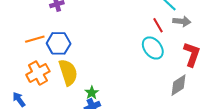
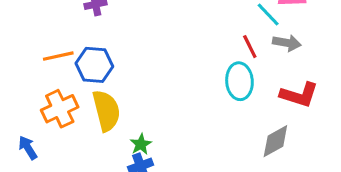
cyan ellipse: (153, 48) -> (239, 81), turned 30
red L-shape: (192, 54) -> (299, 95), turned 85

